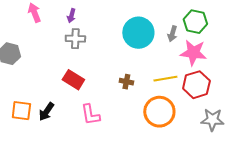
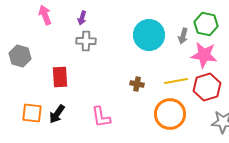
red rectangle: (73, 80) -> (60, 77), moved, turned 55

